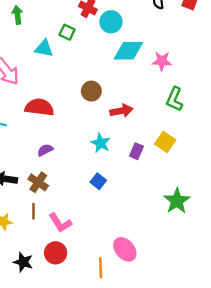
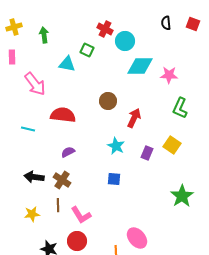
red arrow: (121, 111) -> (134, 118), turned -54
blue square: (98, 181) -> (114, 179), turned -32

